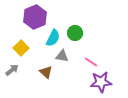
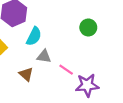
green circle: (75, 33) -> (88, 27), moved
pink line: (91, 62) -> (66, 70), moved

